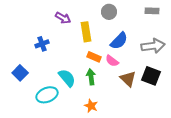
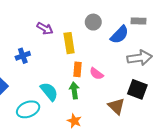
blue semicircle: (119, 41) -> (120, 35), moved
orange rectangle: (94, 57) -> (77, 69), turned 72
brown triangle: (128, 79) -> (116, 106), moved

